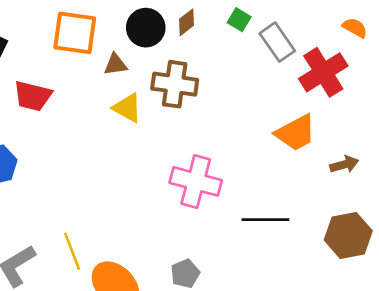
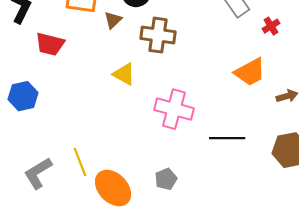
brown triangle: (115, 64) -> (113, 20), turned -36
red cross: (323, 72) -> (271, 26), size x0.5
yellow triangle: (127, 108) -> (124, 74), moved

